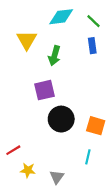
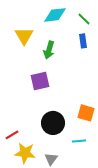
black circle: (61, 119) -> (53, 123), moved
cyan line: (88, 157) -> (79, 141), turned 72
yellow star: (28, 170) -> (25, 153), size x1.5

